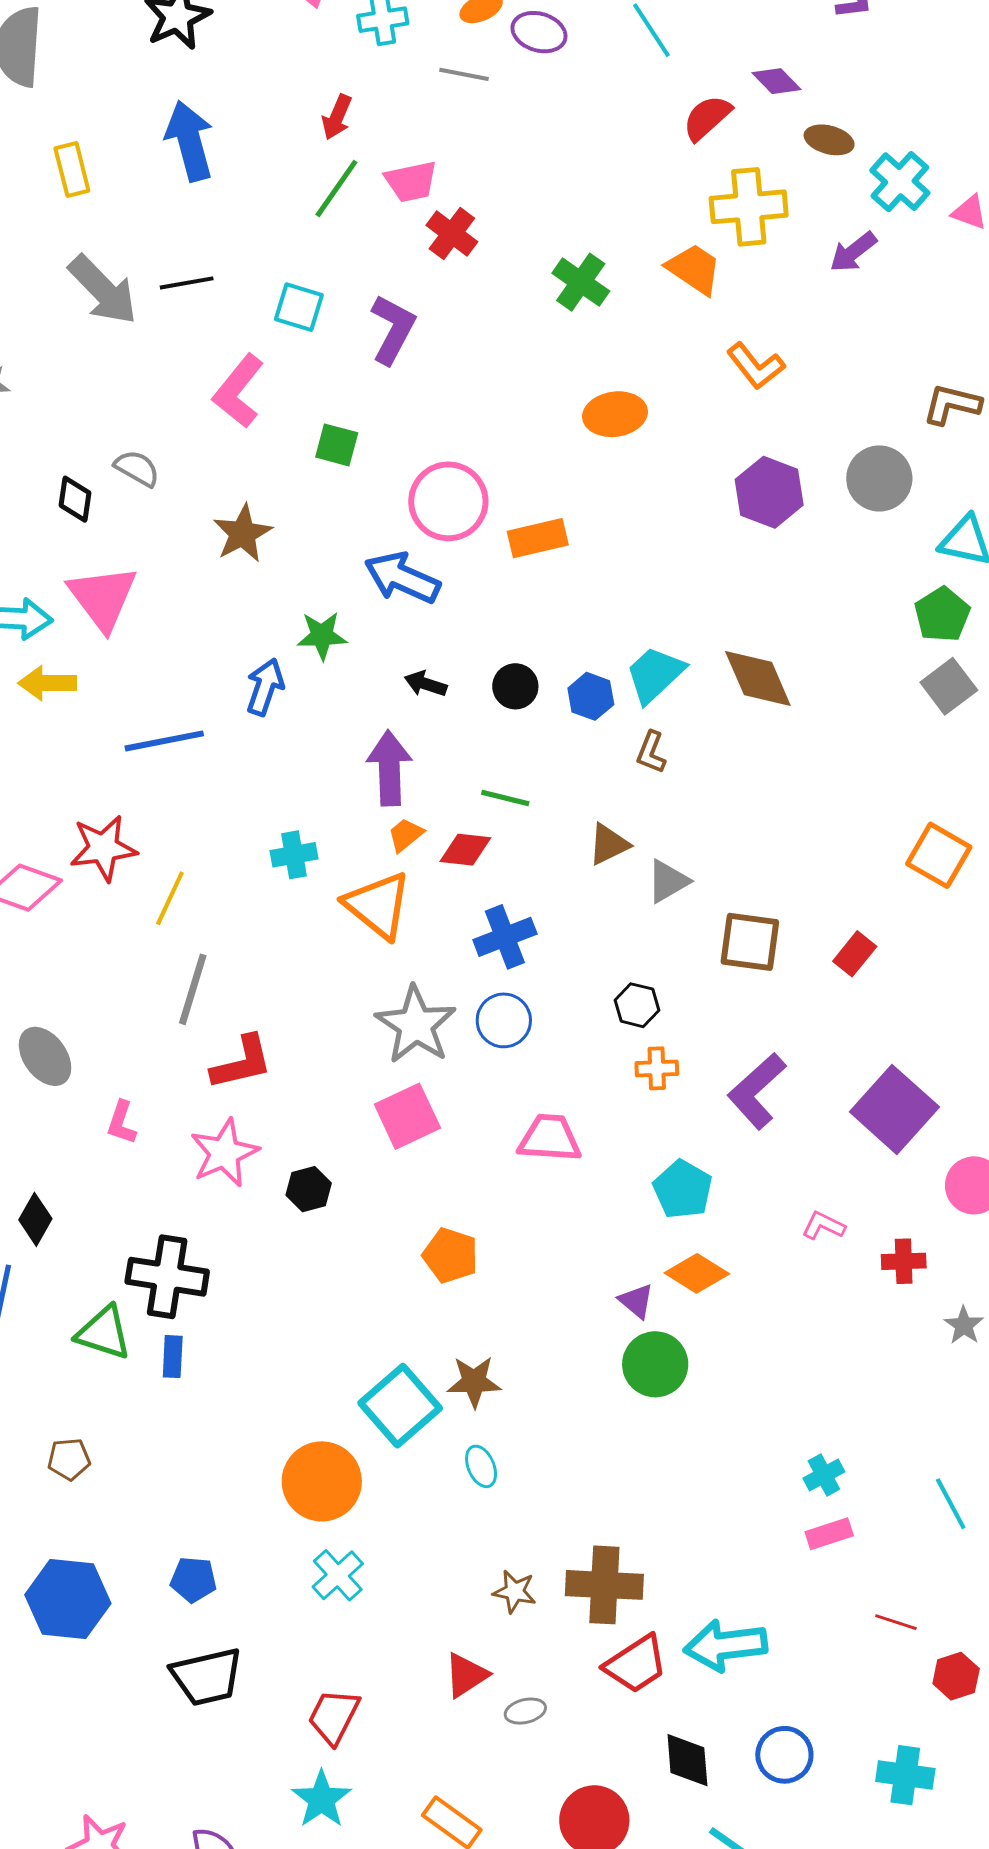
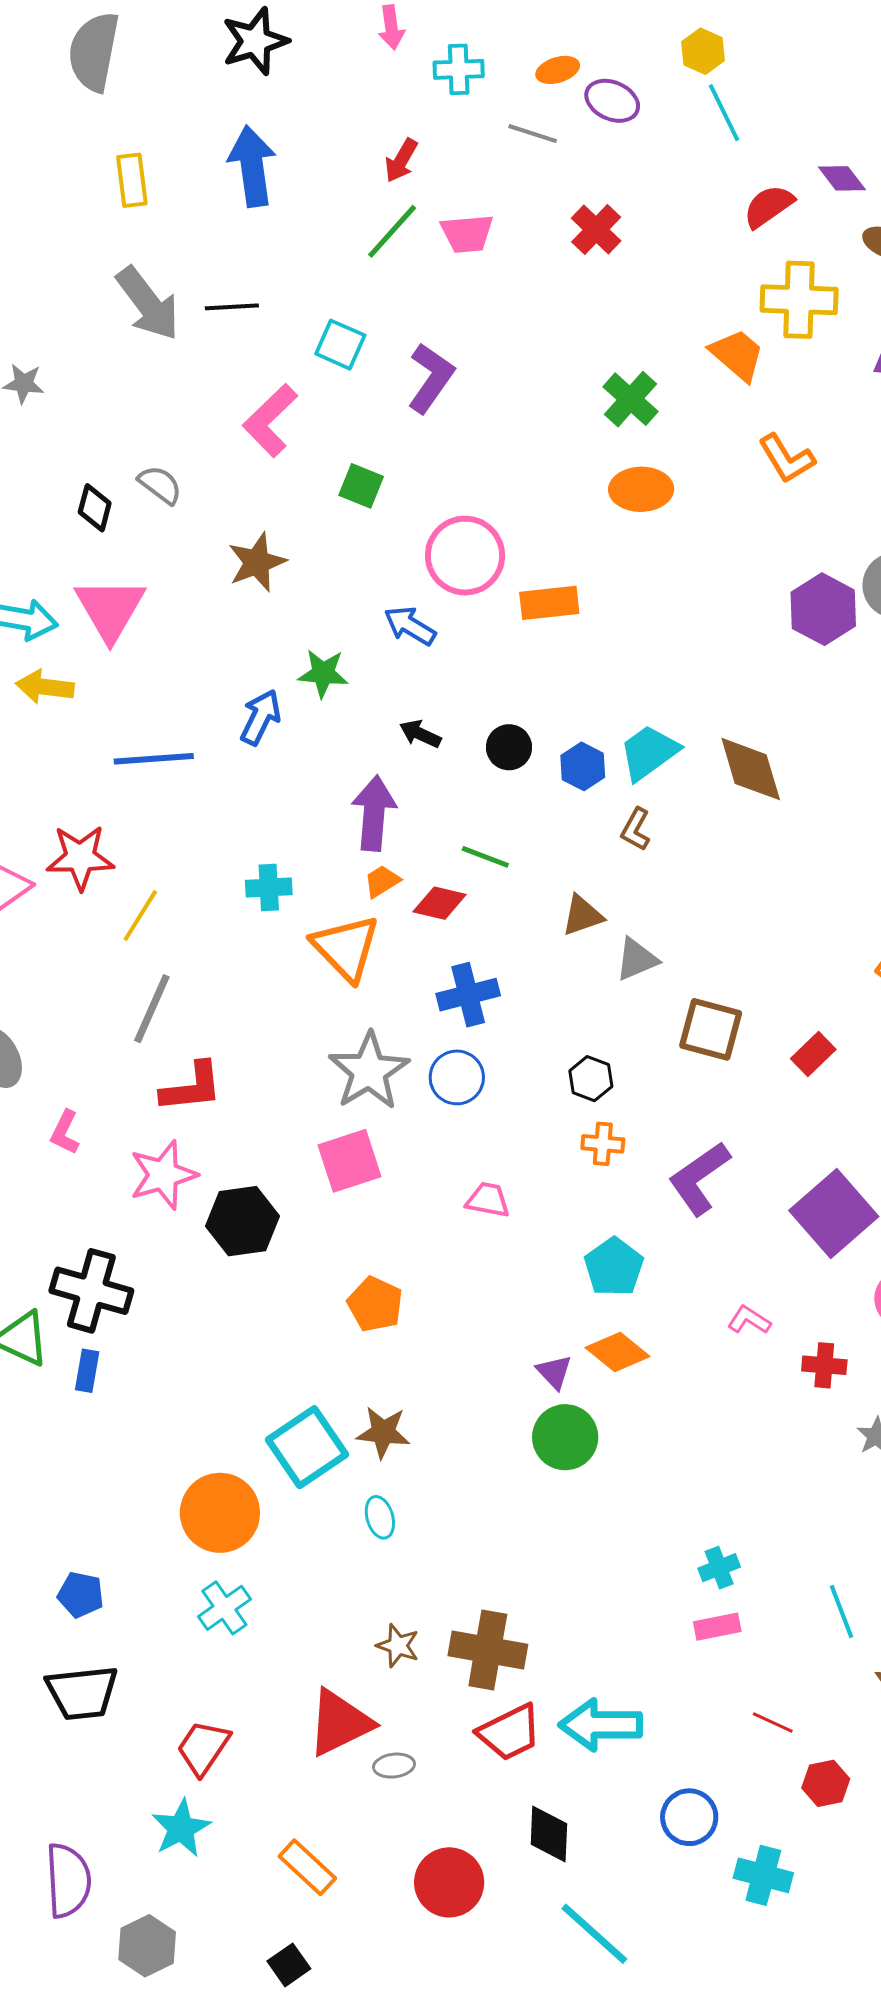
red cross: (452, 234) -> (596, 230), moved
green cross: (581, 282) -> (630, 399), moved
purple hexagon: (769, 492) -> (823, 609), moved
blue arrow: (402, 578) -> (410, 626), size x0.7
pink trapezoid: (550, 1138) -> (488, 1200), size x0.7
black hexagon: (309, 1189) -> (243, 1221), size x1.6
red triangle: (466, 1675) -> (340, 1723), size x1.5
blue circle: (784, 1755) -> (689, 1817), moved

